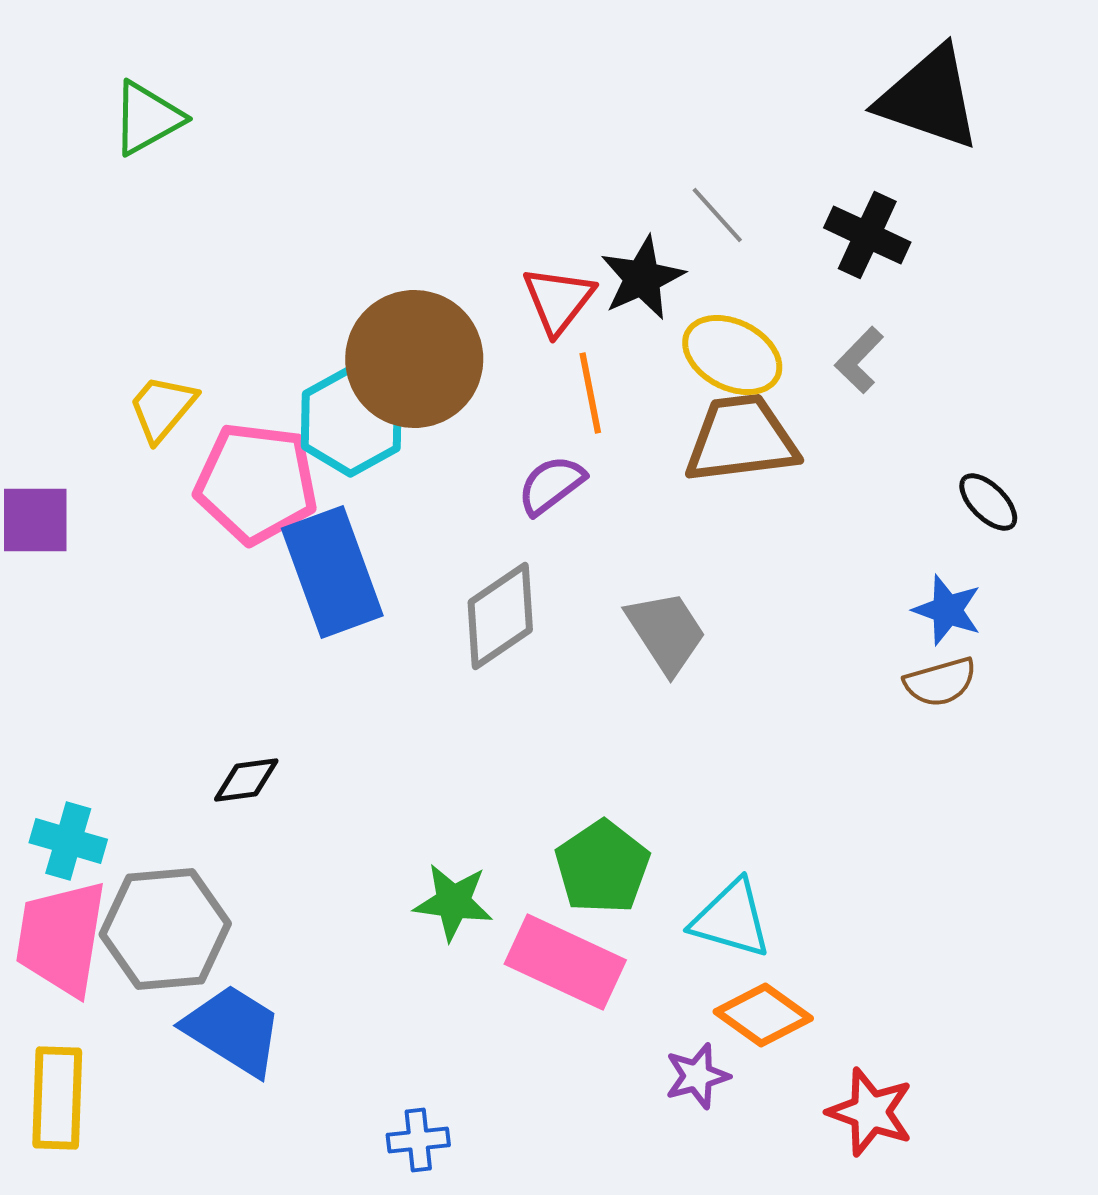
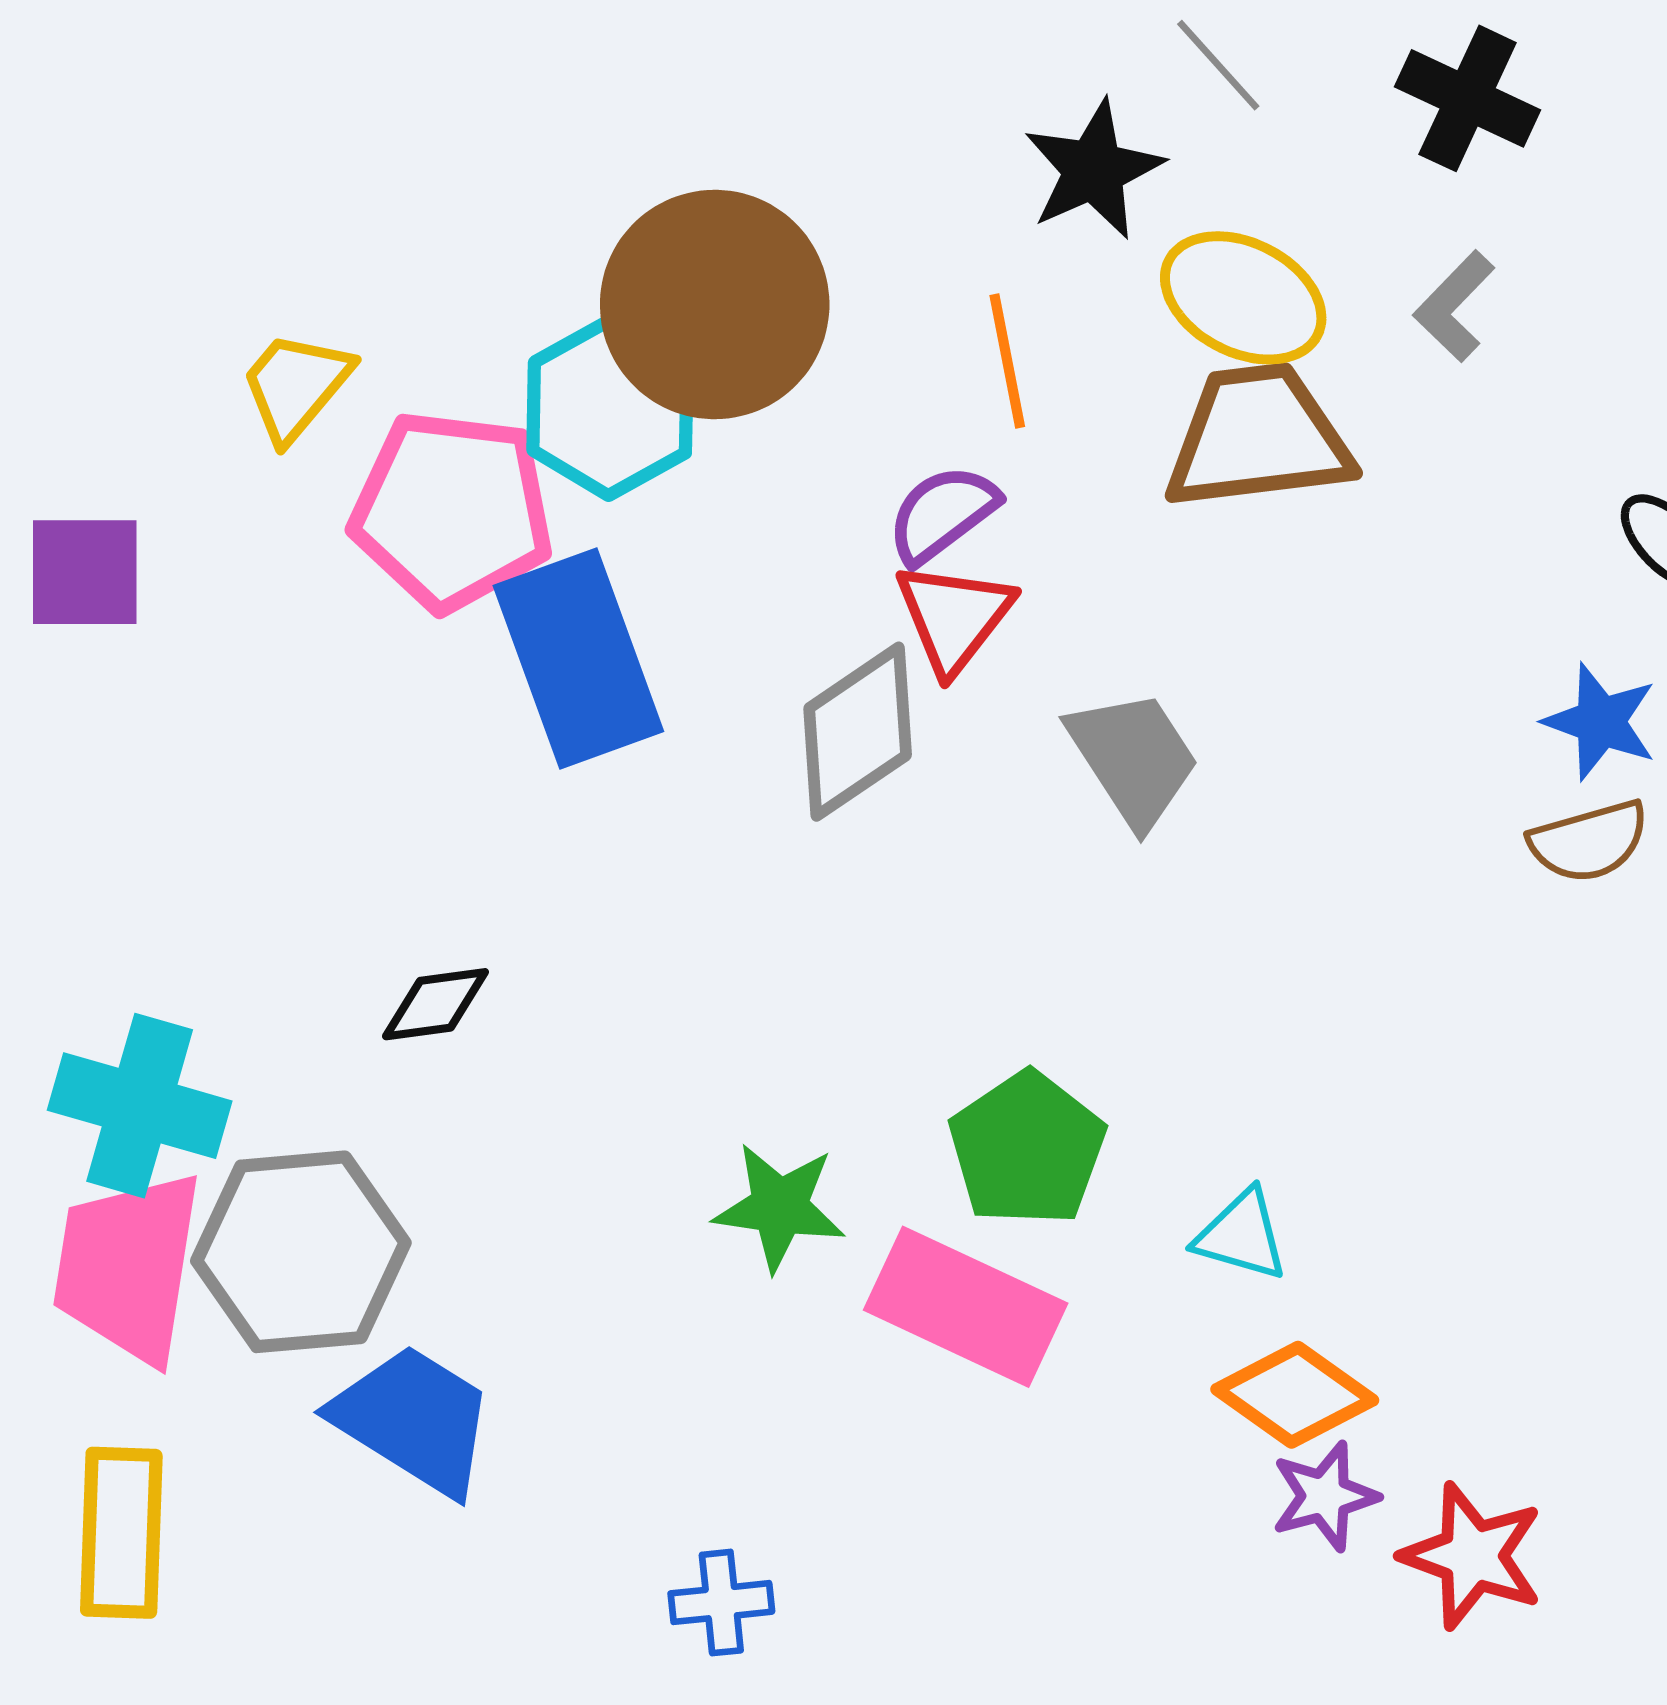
red triangle: (558, 300) -> (954, 617), moved
cyan cross: (68, 841) -> (140, 1106), size x1.4
cyan triangle: (731, 919) -> (1242, 1235), size x0.7
purple star: (697, 1076) -> (1325, 1496), moved

